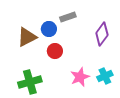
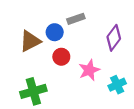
pink star: (80, 77) -> (89, 70), moved

